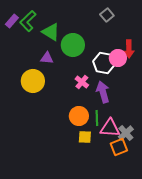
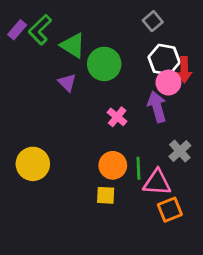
purple triangle: (47, 58) -> (67, 83), turned 40
white hexagon: (104, 63) -> (164, 60), moved
yellow circle: (33, 81) -> (33, 164), moved
purple arrow: (103, 92) -> (157, 107), moved
gray cross: (126, 133) -> (180, 151), moved
yellow square: (85, 137) -> (106, 195), moved

